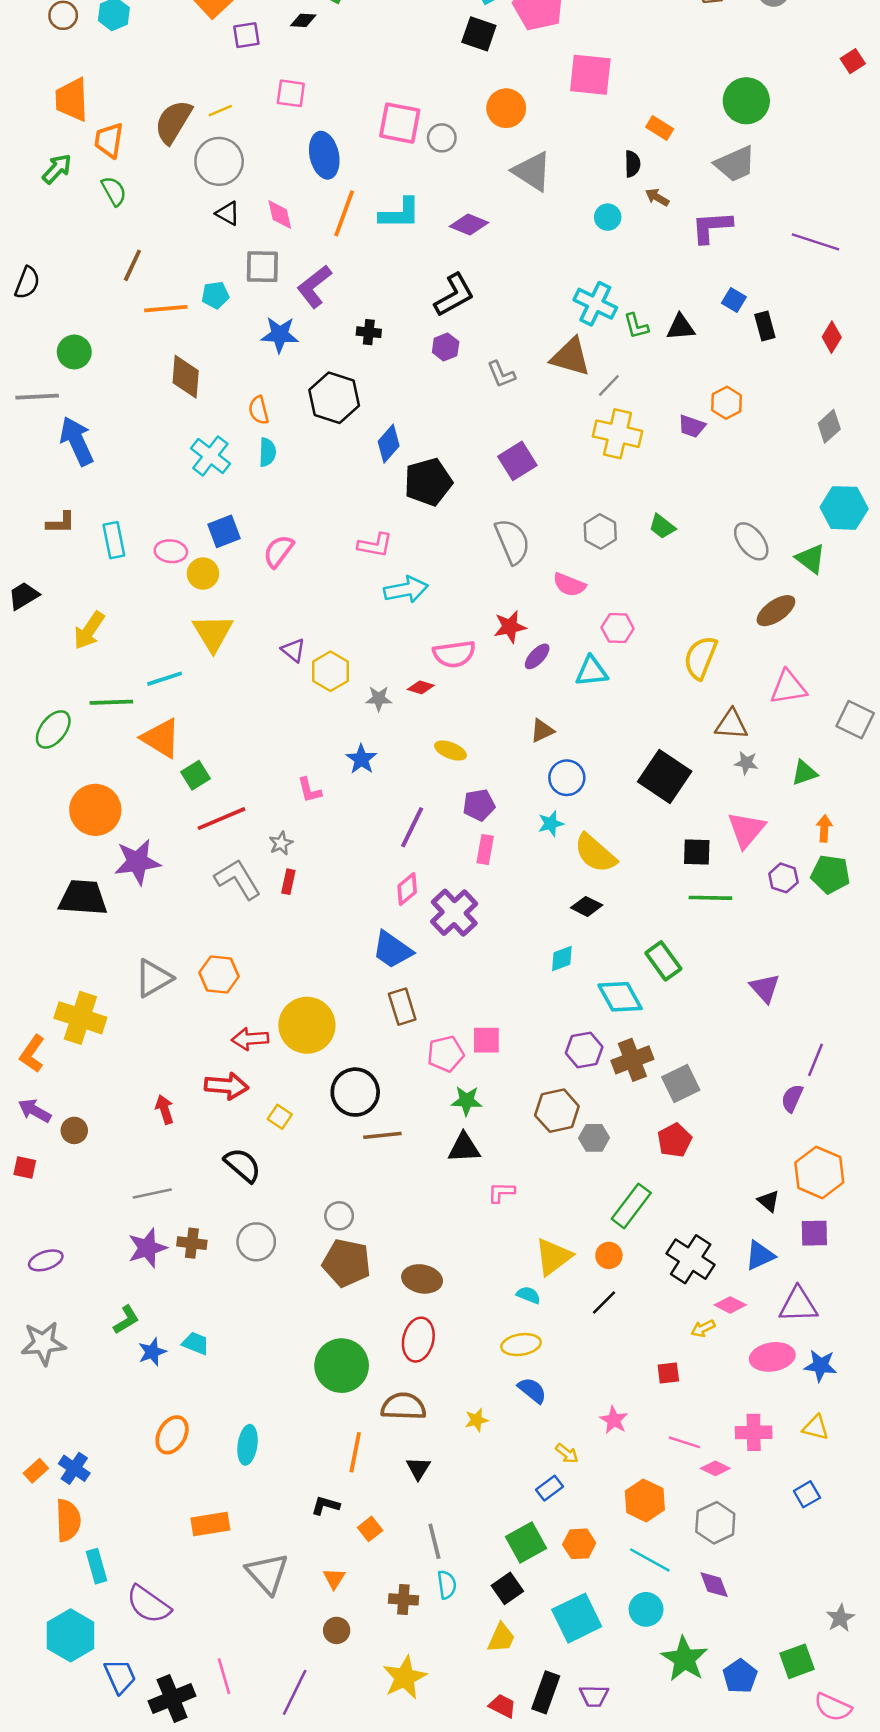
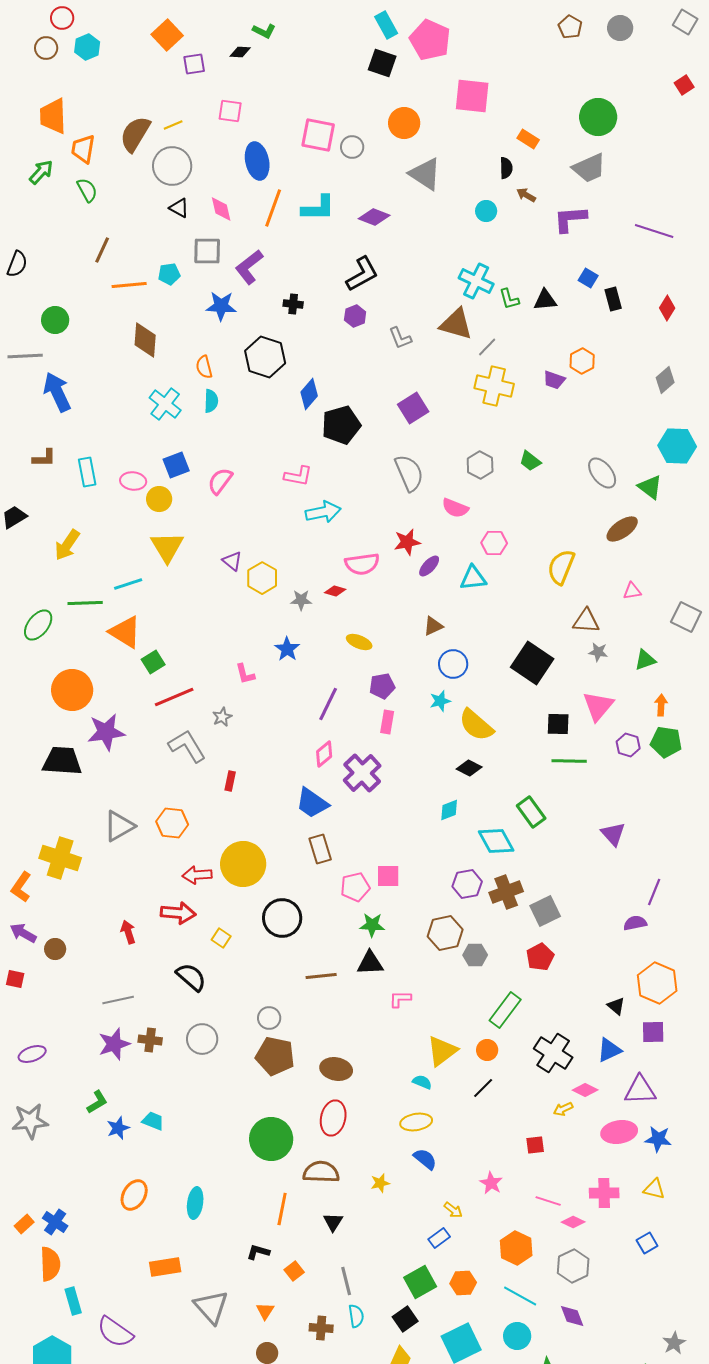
pink triangle: (788, 687) -> (632, 591), size x0.6
red rectangle: (288, 882) -> (230, 781), moved
purple semicircle: (792, 1098) -> (635, 923), turned 55
brown line: (382, 1135) -> (321, 976), moved

